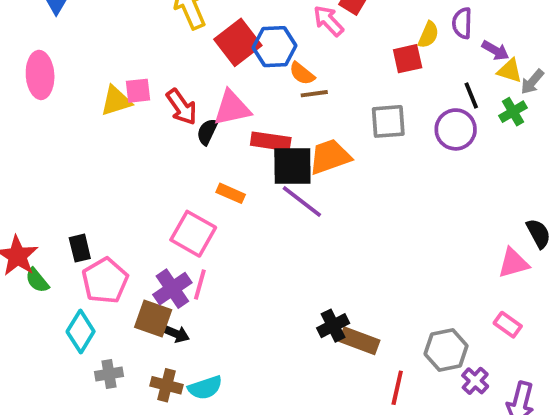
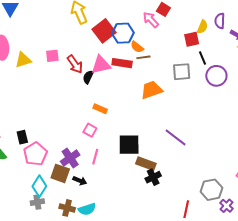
black line: (471, 96) -> (203, 58), moved
yellow triangle: (116, 101) -> (23, 60), moved
red rectangle: (271, 141) -> (122, 63), moved
black square: (292, 166) -> (129, 145), moved
purple line: (302, 202) -> (176, 137), moved
pink square: (193, 234) -> (90, 130), moved, size x0.6
pink line: (200, 284) -> (95, 157), moved
cyan diamond: (81, 332) -> (39, 186), moved
black arrow: (175, 333) -> (80, 181), moved
brown rectangle: (359, 341) -> (146, 164), moved

